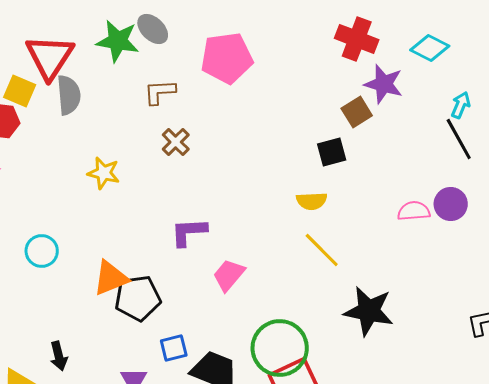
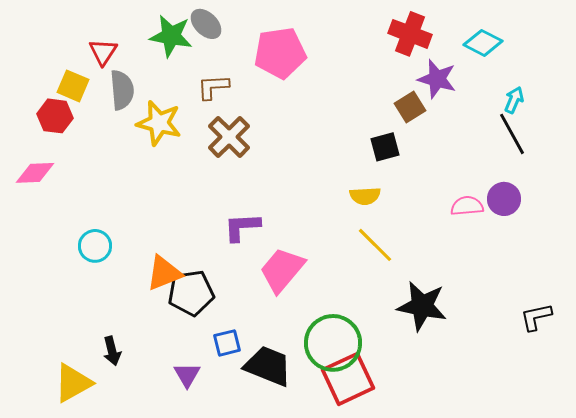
red triangle: (50, 57) -> (103, 52), size x0.6
brown cross: (176, 142) -> (229, 137), size x1.5
yellow star: (104, 173) -> (159, 123), moved, size x1.4
pink trapezoid: (229, 275) -> (282, 270), size x1.4

